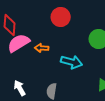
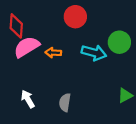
cyan arrow: (72, 62) -> (94, 53), moved

